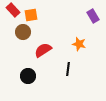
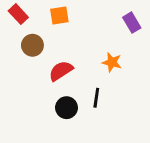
orange square: (31, 15) -> (59, 15), moved
black circle: (28, 76) -> (66, 108), moved

